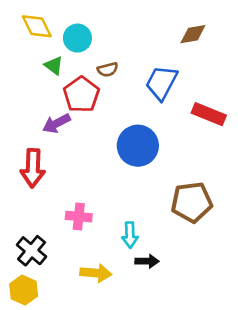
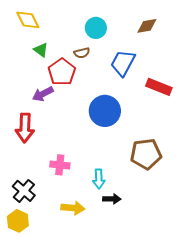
cyan circle: (77, 38) -> (96, 28), moved

